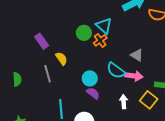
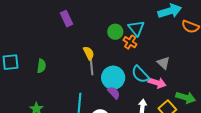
orange cross: (100, 40) -> (130, 42), turned -32
purple rectangle: (42, 41) -> (67, 19), moved
gray line: (48, 74) -> (91, 66), moved
cyan circle: (90, 78) -> (113, 78), size x1.5

